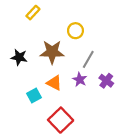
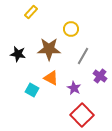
purple star: (80, 80) -> (74, 88), moved
cyan square: (34, 96) -> (32, 90), turned -32
red square: (61, 120) -> (82, 115), moved

